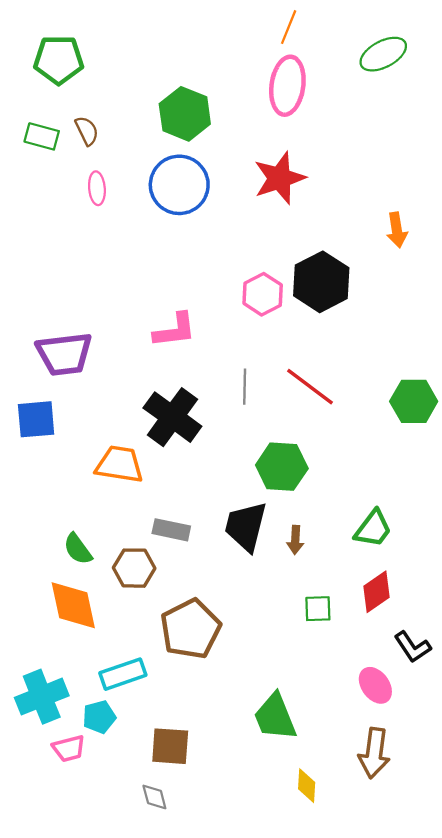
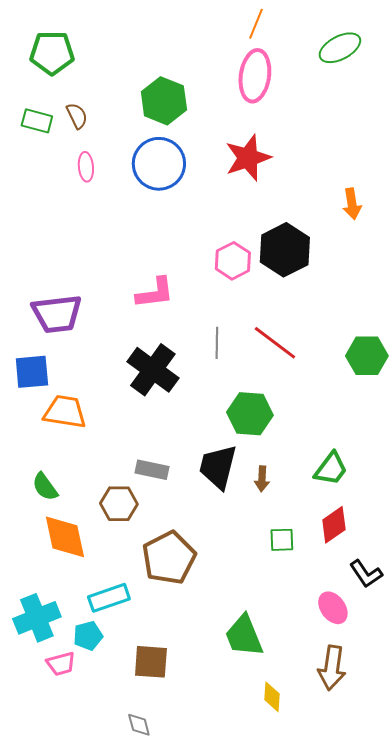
orange trapezoid: (119, 464) -> (65, 412), moved
green semicircle: (78, 549) -> (45, 487), moved
gray diamond: (154, 797) -> (139, 725), moved

